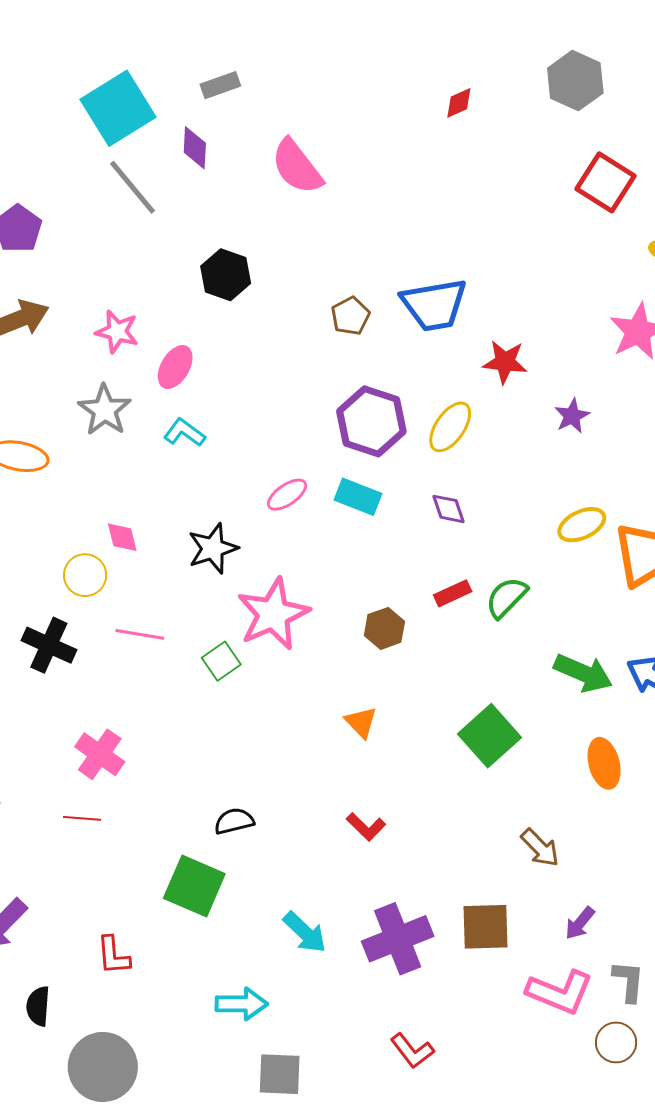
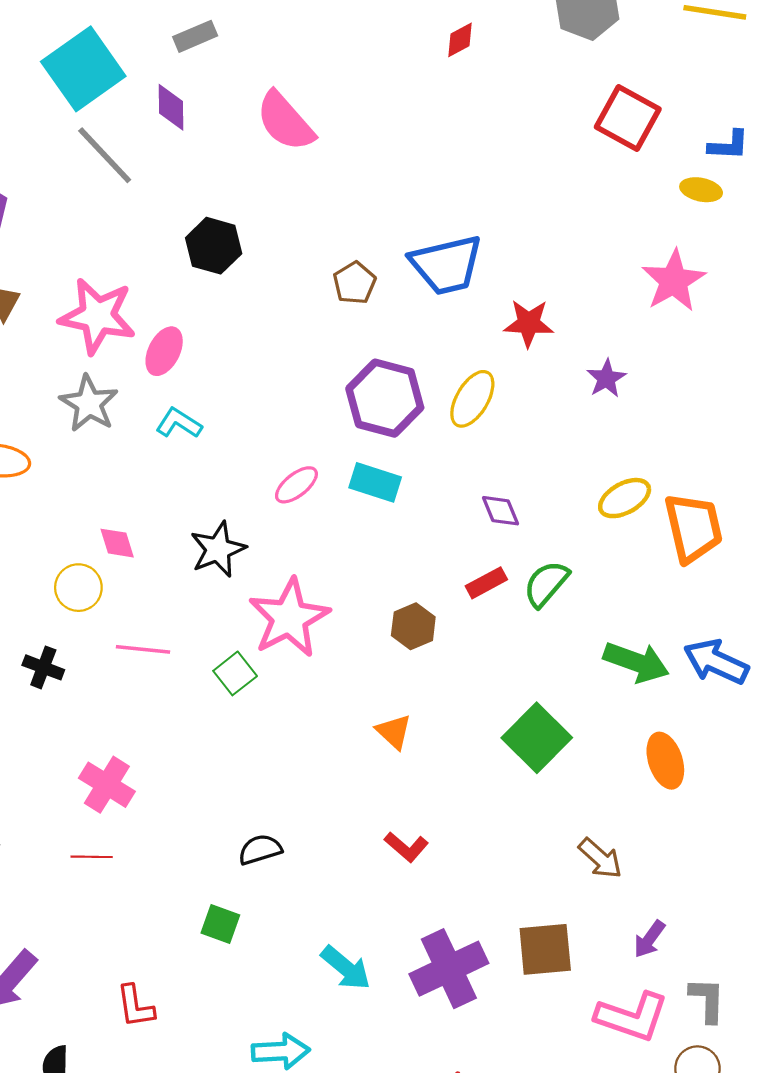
pink star: (117, 332) -> (97, 316), size x1.6
purple diamond: (448, 509) -> (500, 511), moved
black cross: (49, 645) -> (43, 667), size x0.7
green square: (194, 886) -> (220, 924), size x0.6

